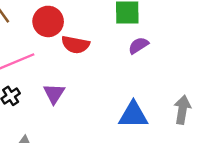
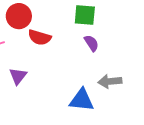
purple semicircle: (138, 45) -> (91, 43), turned 84
gray arrow: (182, 110) -> (110, 81), moved, turned -110

